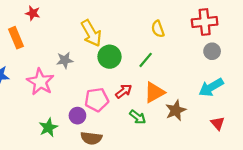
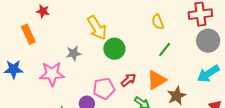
gray circle: (212, 51) -> (208, 41), size x1.5
green line: (146, 60) -> (165, 49), moved
pink star: (40, 82) -> (52, 74), turned -30

